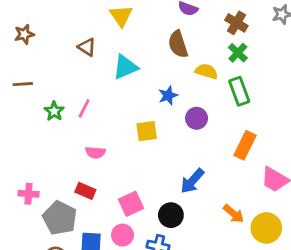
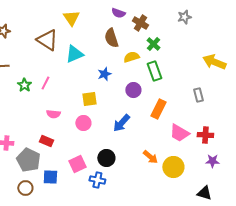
brown cross: (236, 23) -> (140, 23), moved
brown triangle: (87, 47) -> (47, 40), size x1.6
yellow semicircle: (206, 71) -> (131, 57), turned -35
purple circle: (197, 118) -> (133, 90), moved
blue arrow: (192, 181) -> (121, 123), moved
pink square: (131, 204) -> (77, 164), moved
pink circle: (122, 235) -> (83, 123), moved

